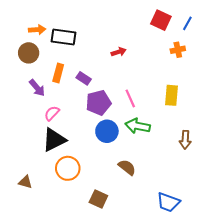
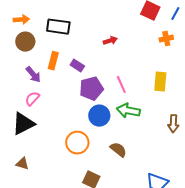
orange arrow: (37, 30) -> (21, 20), moved
pink semicircle: (52, 113) -> (32, 99), moved
black triangle: (54, 140) -> (23, 124), moved
orange circle: (68, 168) -> (77, 143), moved

